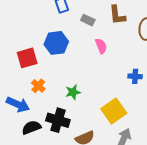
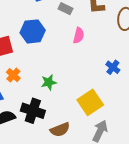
pink semicircle: (101, 46) -> (79, 35), turned 35
blue cross: (135, 76) -> (113, 67), turned 32

